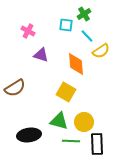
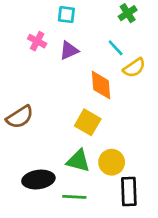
green cross: (84, 14) -> (128, 13), moved
cyan square: (66, 25) -> (66, 15), moved
purple triangle: (41, 55) -> (69, 50), moved, turned -42
green line: (71, 141) -> (74, 197), moved

